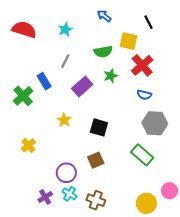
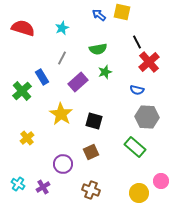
black line: (148, 22) -> (137, 42), moved
yellow square: (128, 41) -> (122, 12), moved
red cross: (142, 65) -> (149, 62), moved
yellow star: (64, 120) -> (61, 114), size x1.6
cyan cross: (69, 194) -> (18, 184), moved

